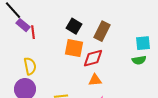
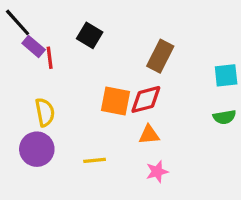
black square: (74, 26) -> (90, 35), moved
orange square: (74, 48) -> (115, 101), moved
green semicircle: (139, 60) -> (224, 117), moved

